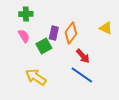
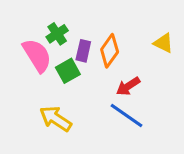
green cross: (26, 14) -> (57, 34), moved, turned -32
pink semicircle: (24, 36) -> (37, 55), size x1.6
red arrow: (83, 56) -> (128, 86), turned 98

